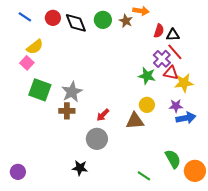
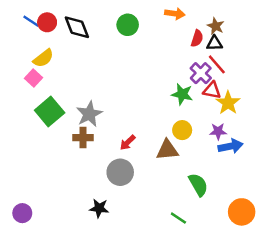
red circle: (53, 18) -> (47, 22), moved
brown star: (126, 21) -> (216, 26), moved
black diamond: (76, 23) -> (77, 27), moved
yellow star: (184, 83) -> (228, 103), turned -30
green square: (40, 90) -> (50, 112), turned 30
green semicircle: (173, 159) -> (198, 185), moved

